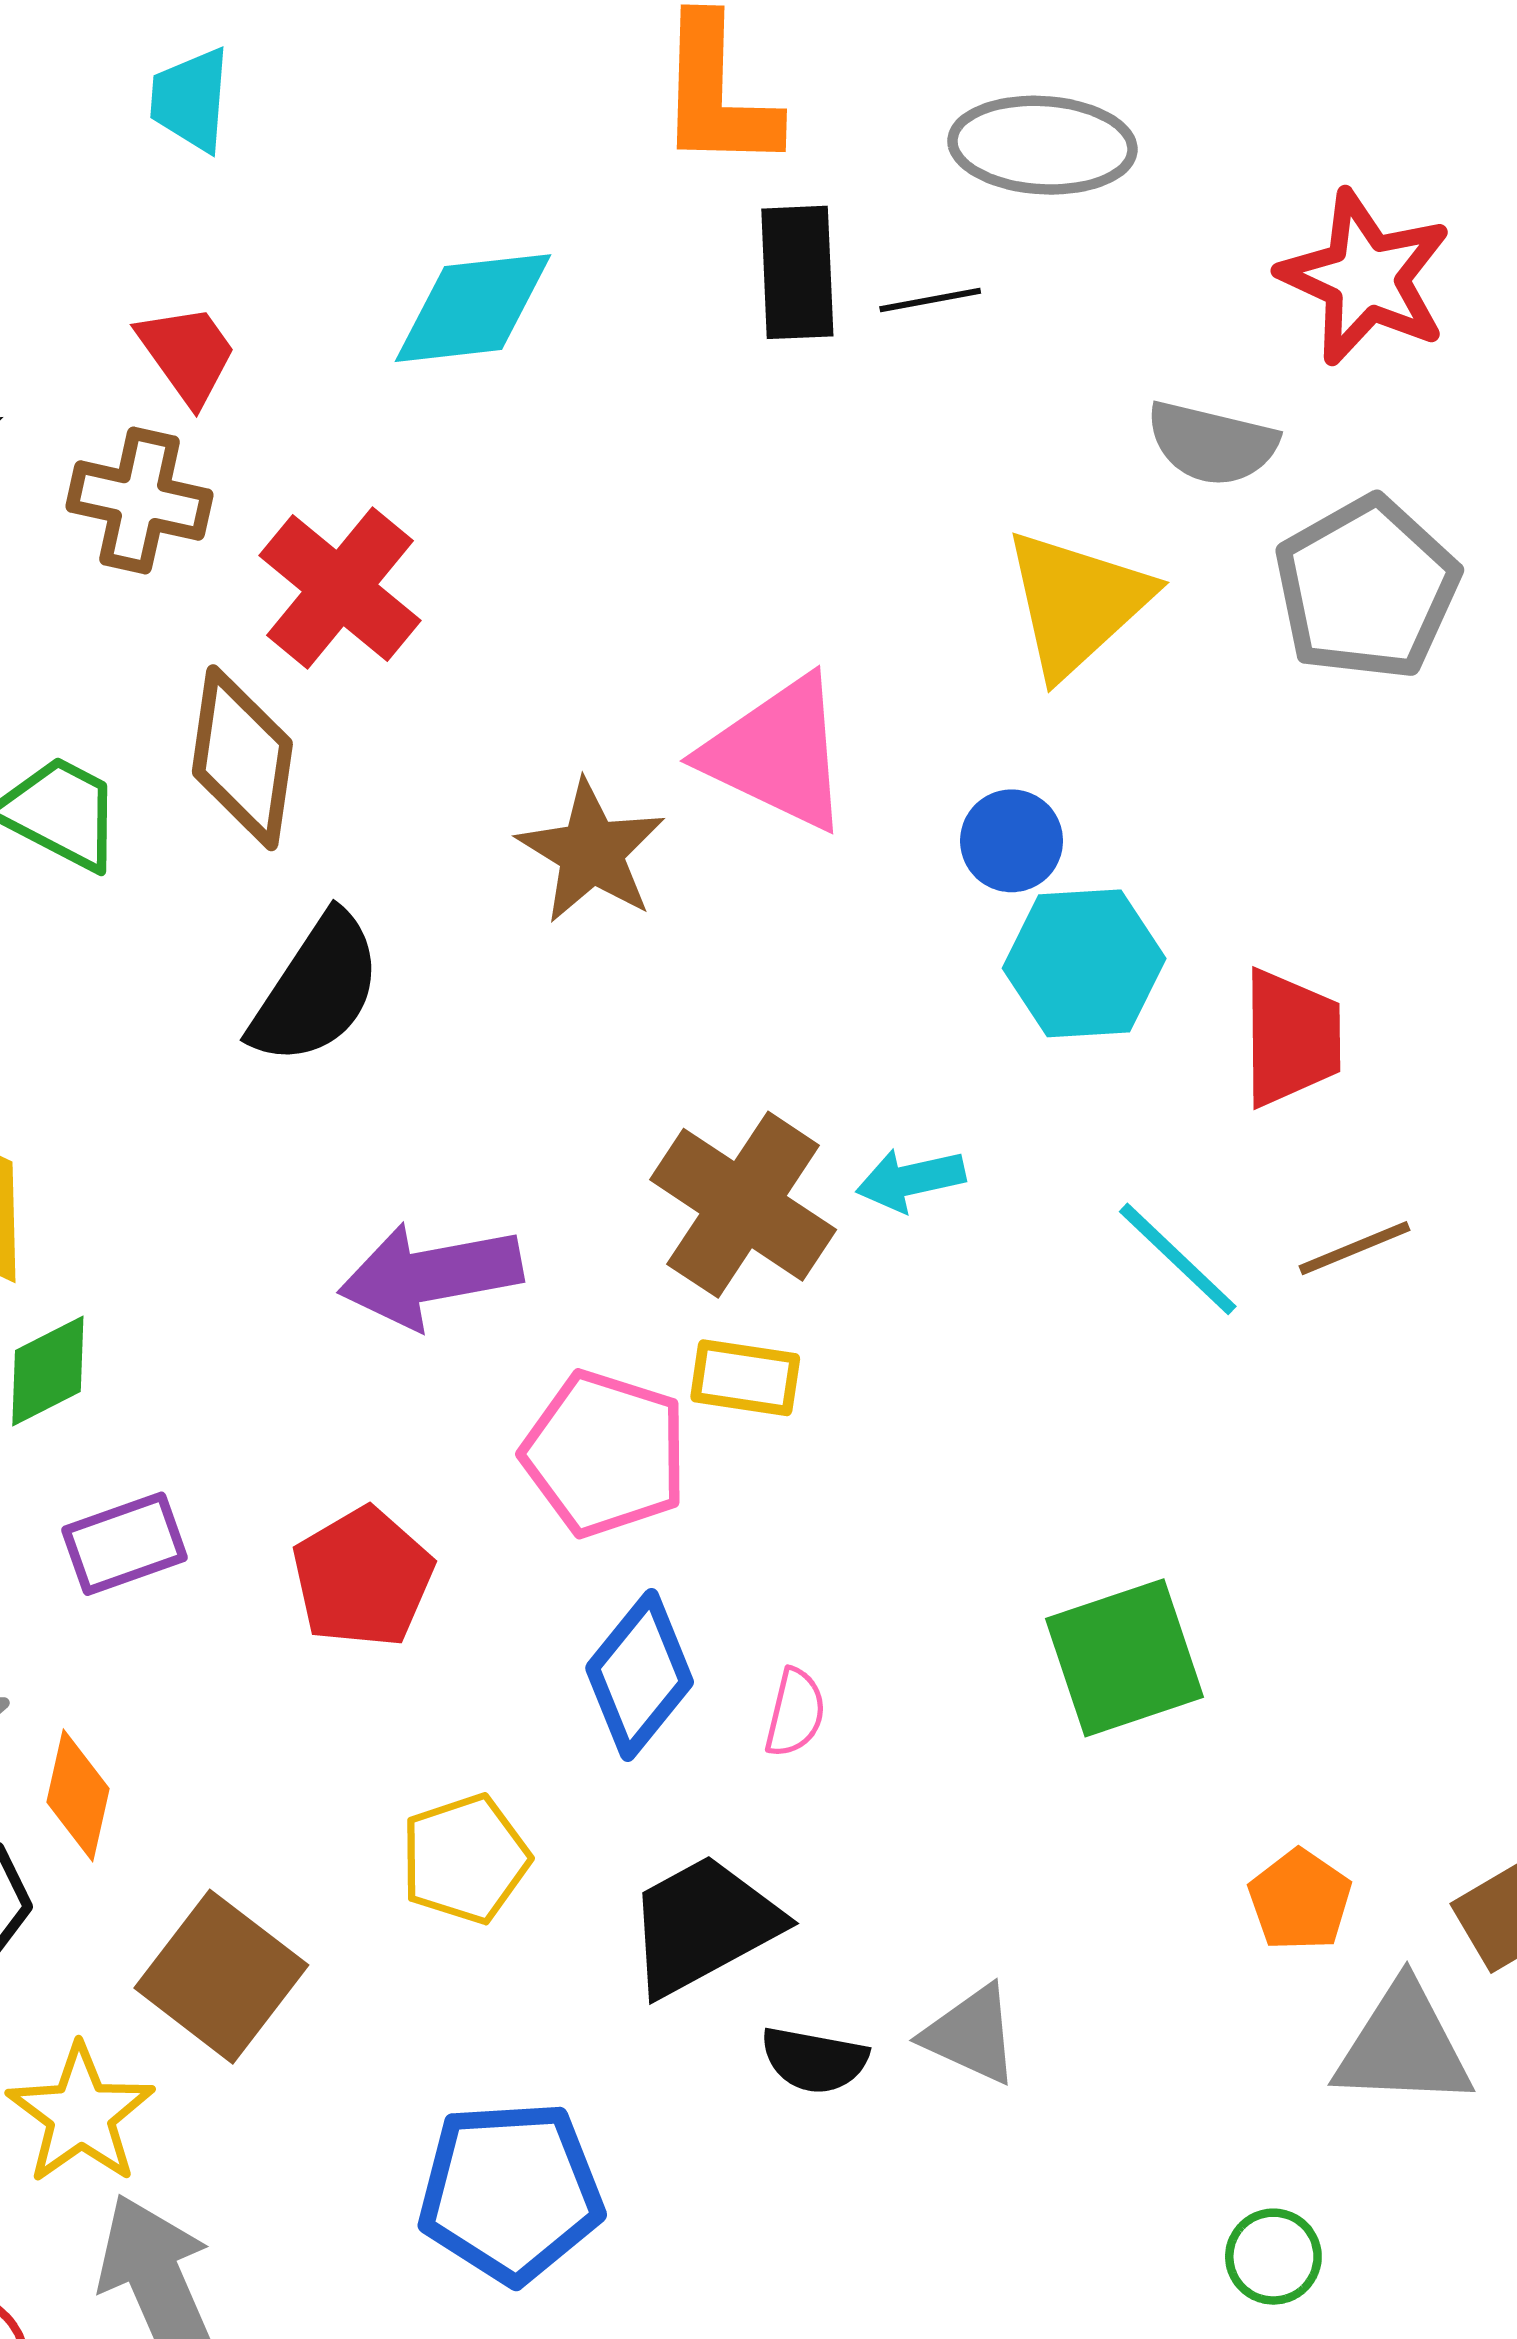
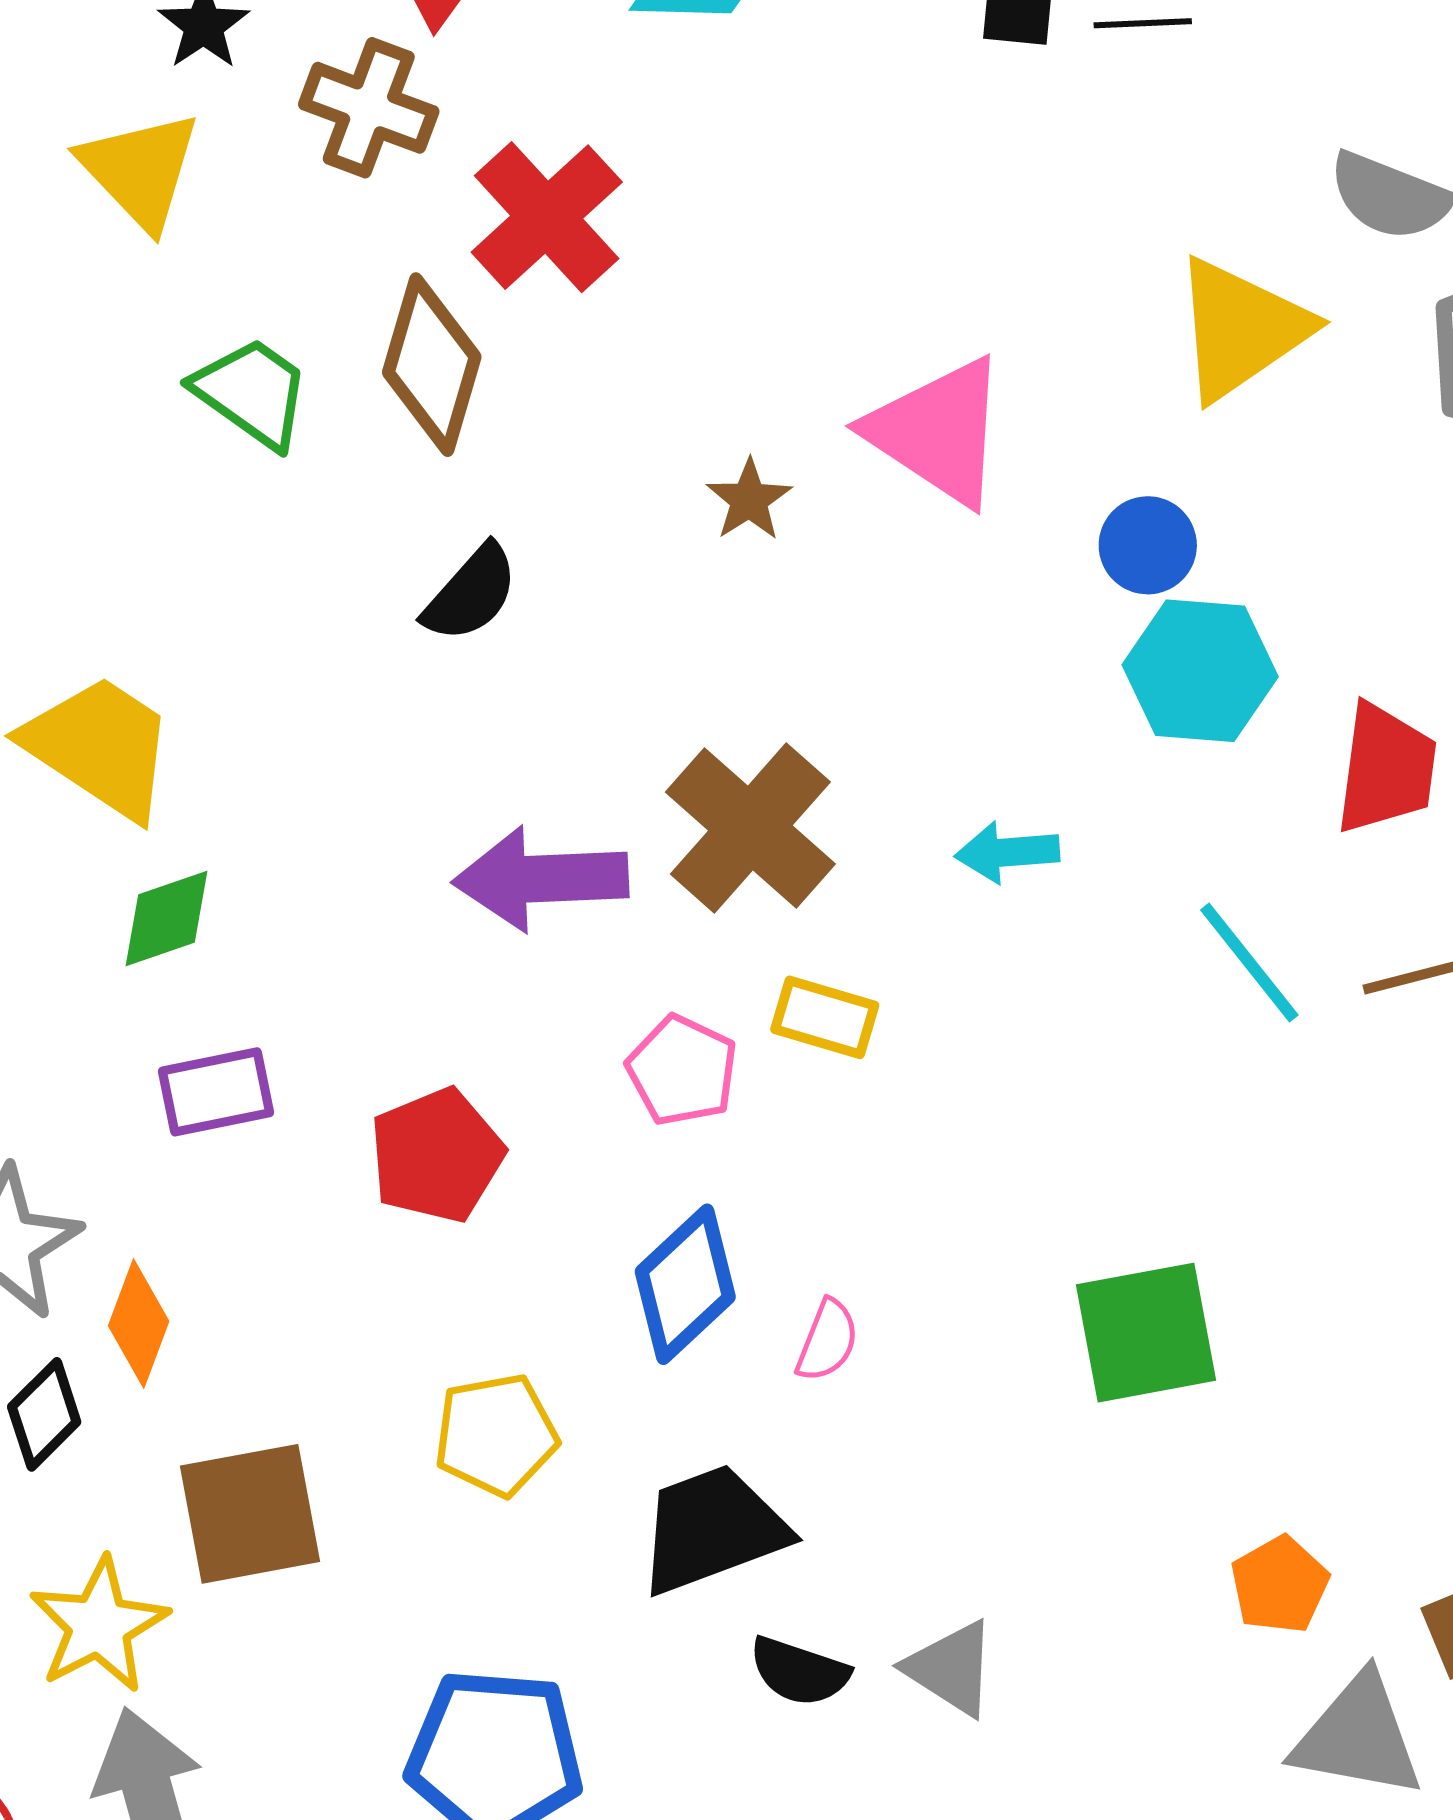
brown star: (591, 852) -> (749, 500), size x0.6
black semicircle: (316, 989) -> (471, 593), size x0.7
brown cross: (743, 1205) -> (750, 828), moved
pink pentagon: (605, 1454) -> (682, 1070), size x0.7
brown square: (221, 1977) -> (250, 1514), turned 34

